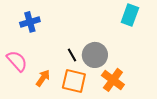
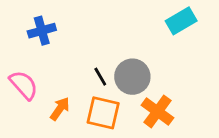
cyan rectangle: (130, 15) -> (181, 21), turned 40

